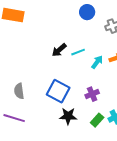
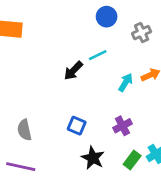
cyan line: (78, 52) -> (98, 55), moved
blue square: (58, 91) -> (77, 126), size x0.6
black star: (68, 116) -> (93, 158), turned 30

